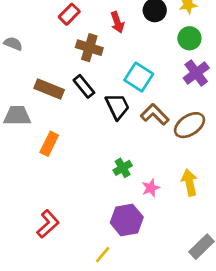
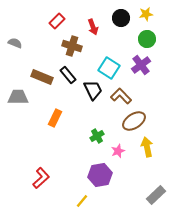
purple cross: (196, 73) -> (141, 65), moved
brown ellipse: (189, 125) -> (134, 121), moved
orange rectangle: (49, 144) -> (55, 118), moved

